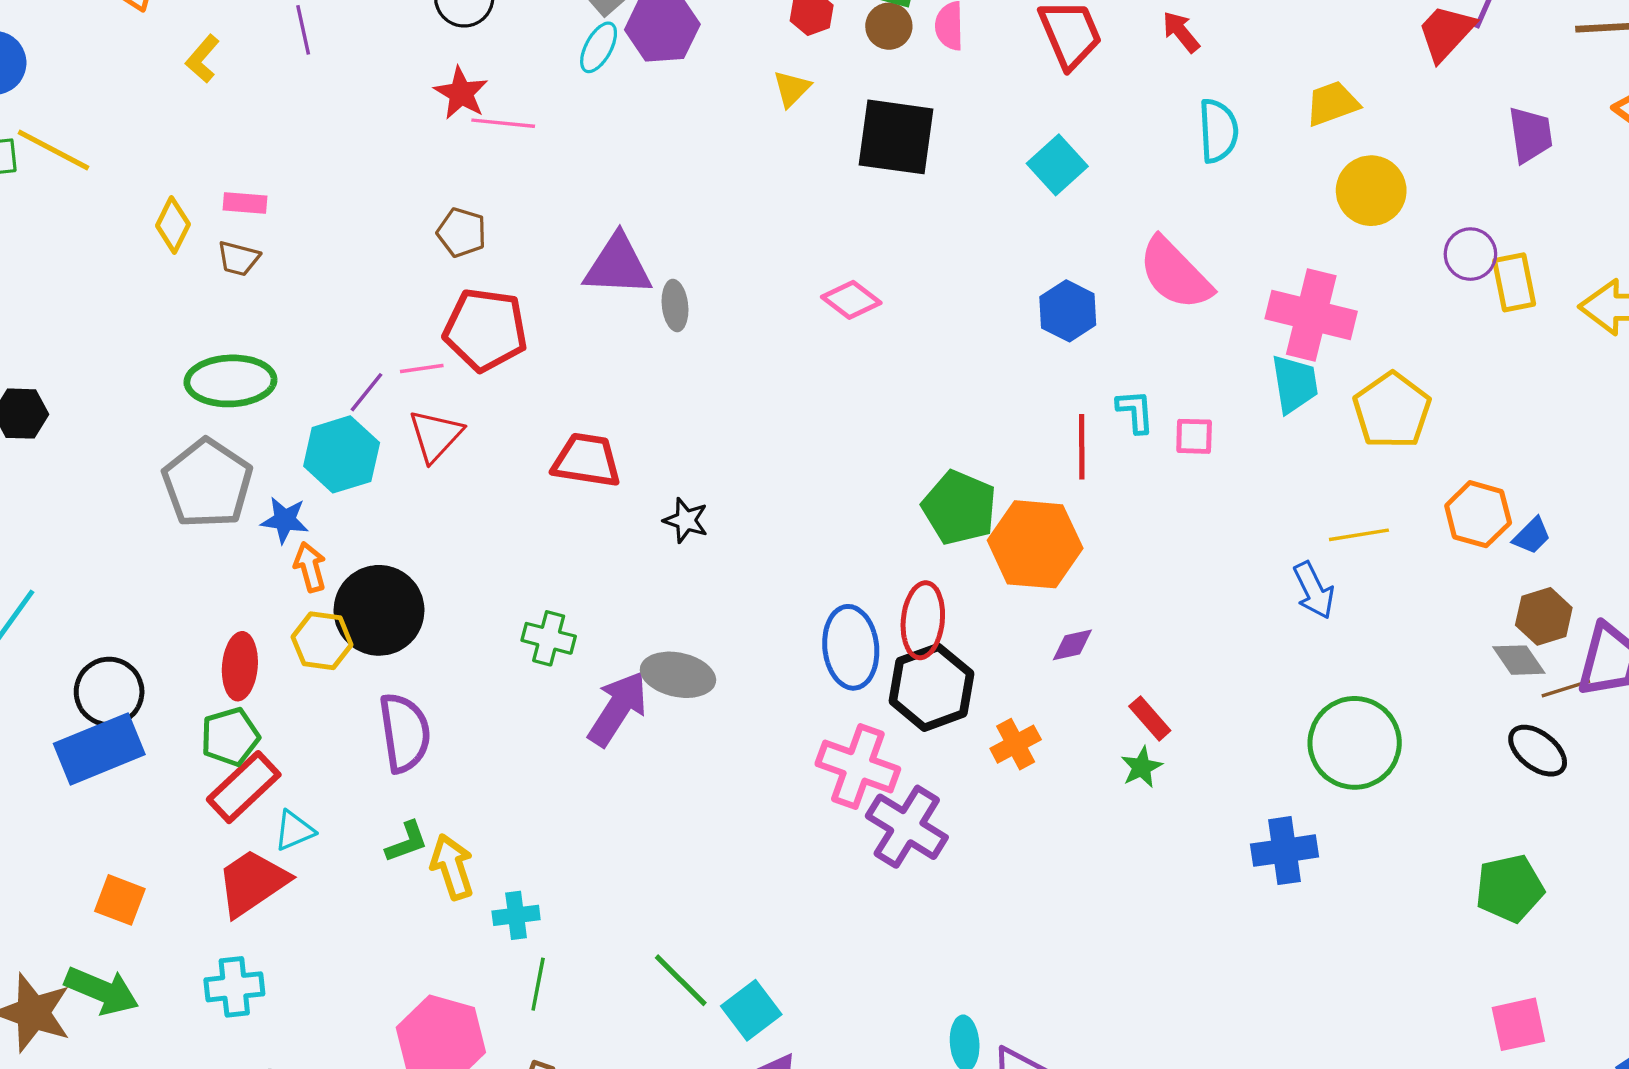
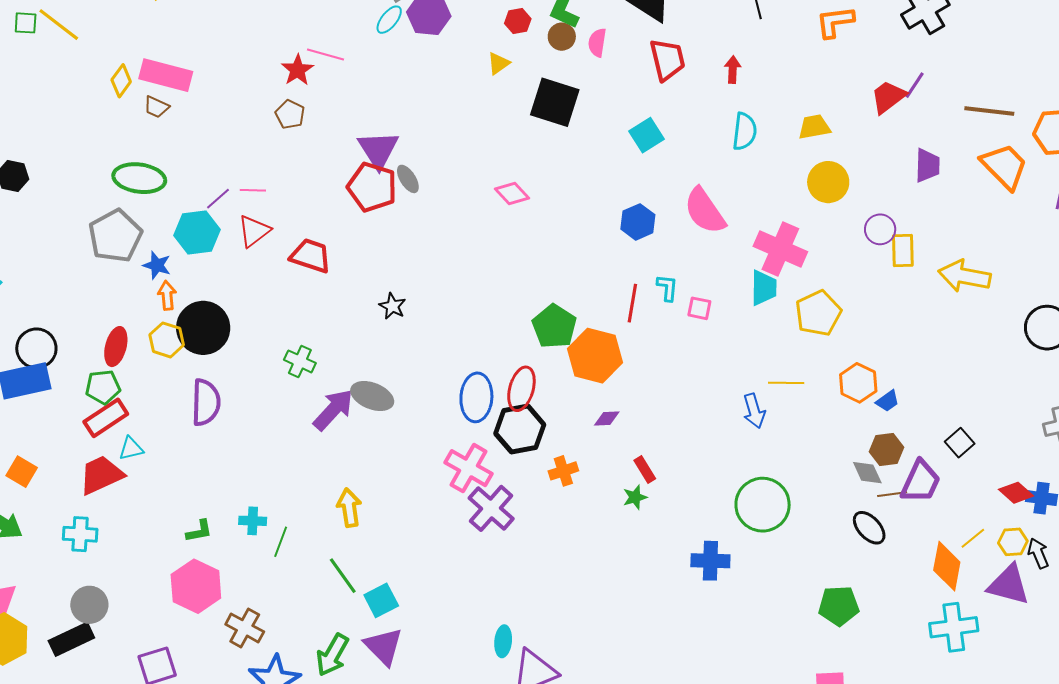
red arrow: (1181, 32) -> (733, 70), turned 32
red star: (461, 93) -> (297, 70), moved
pink rectangle: (245, 203) -> (166, 75), size x2.0
purple triangle: (618, 265) -> (378, 150), turned 45
gray ellipse: (675, 306) -> (408, 179), turned -36
red pentagon: (485, 330) -> (372, 187), moved
red trapezoid: (587, 460) -> (311, 256), moved
green L-shape: (407, 842) -> (199, 531), moved
yellow arrow: (452, 867) -> (349, 508), moved
green line: (538, 984) -> (281, 542), moved

